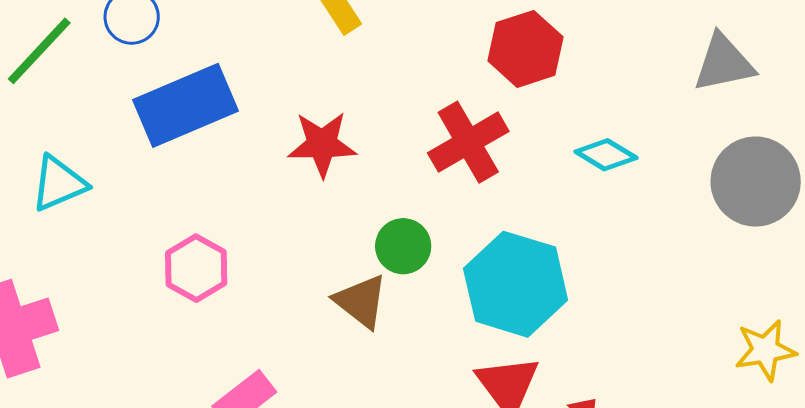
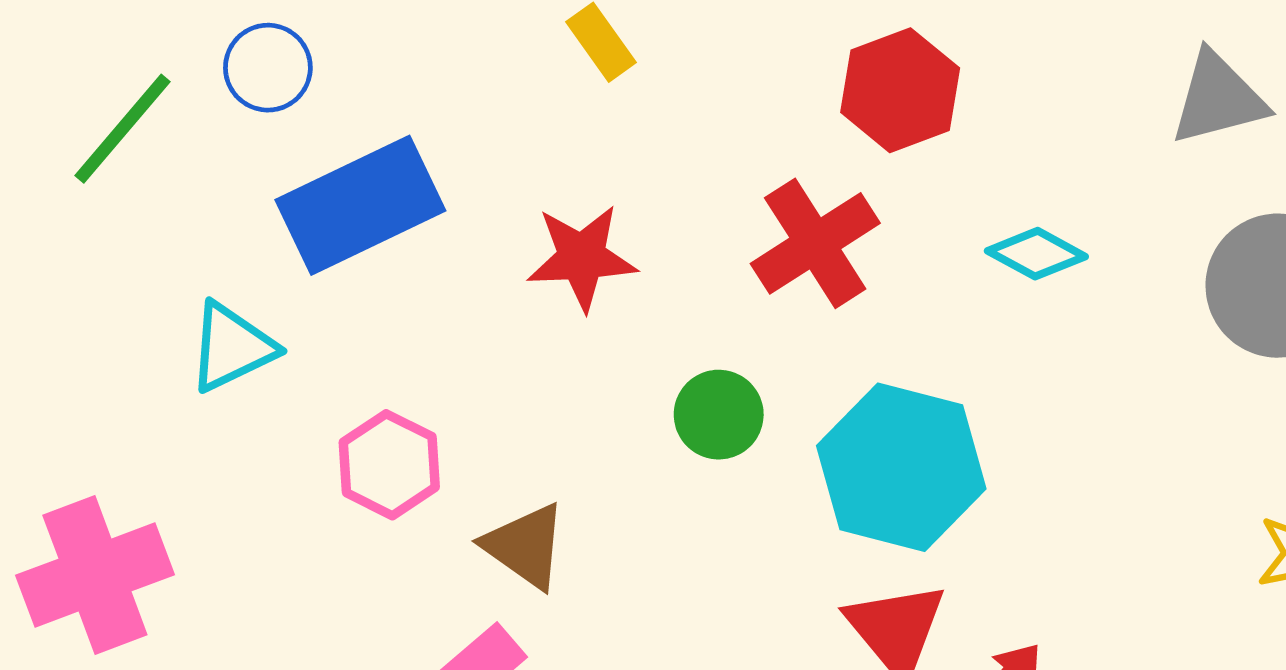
cyan triangle: (59, 184) -> (232, 347), moved
brown triangle: (361, 301) -> (525, 546), moved

